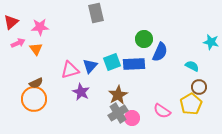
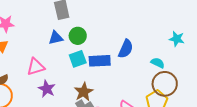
green circle: (144, 39) -> (78, 36), moved
blue triangle: (90, 66) -> (56, 38), moved, turned 35
brown circle: (199, 87) -> (165, 84), size x1.6

